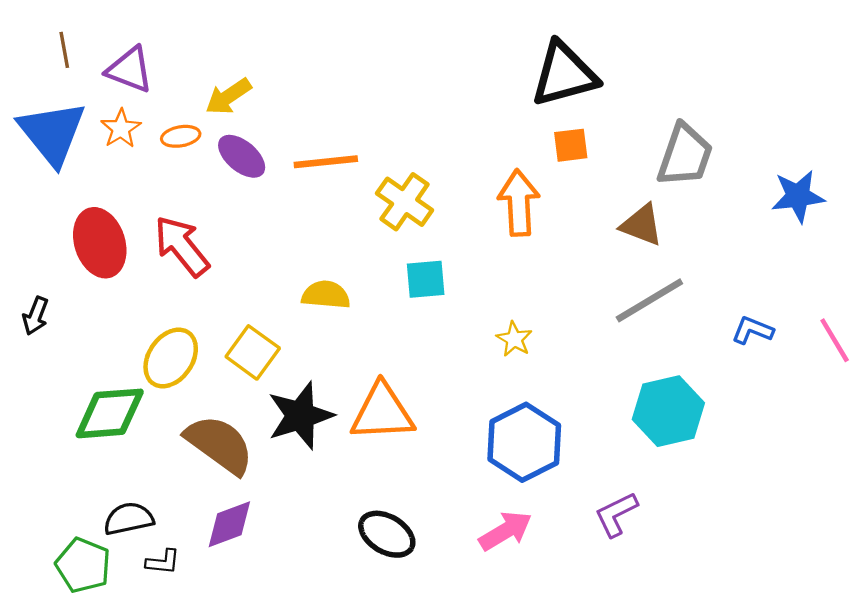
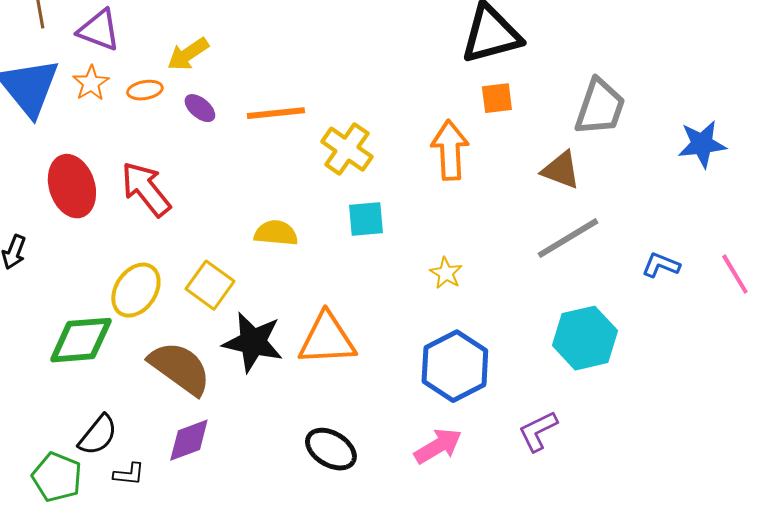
purple ellipse: (242, 156) -> (200, 108), size x0.7
black star: (300, 416) -> (253, 342), turned 30
black semicircle: (129, 519) -> (98, 435), turned 141

